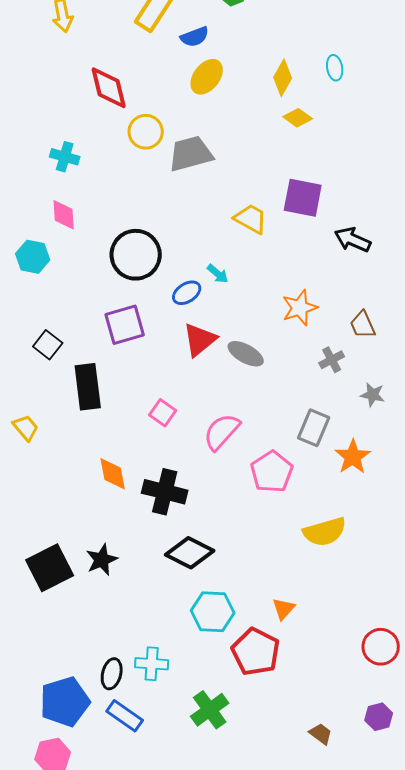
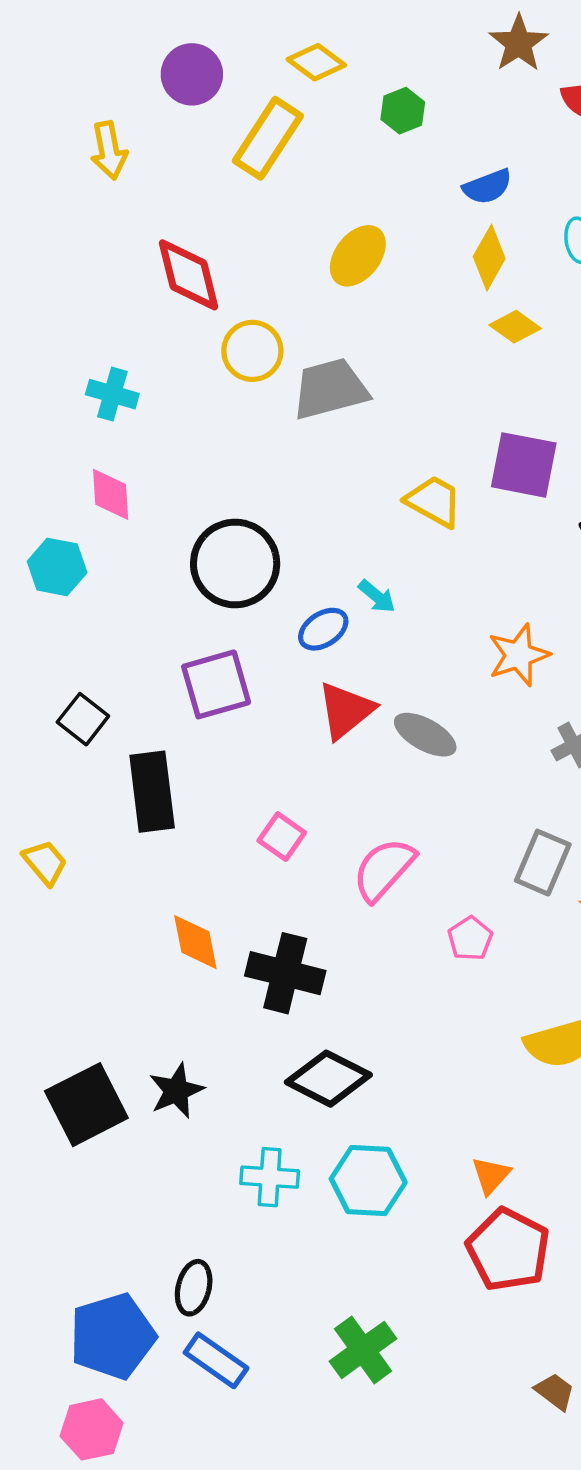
blue semicircle: (195, 37) -> (487, 187), moved
pink pentagon: (272, 472) -> (470, 939), size x0.6
red pentagon: (256, 652) -> (508, 1250), moved
cyan cross: (152, 664) -> (270, 1177), moved

